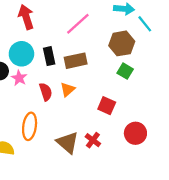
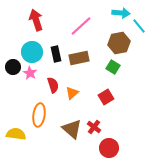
green square: (125, 71) -> (113, 67), moved
orange triangle: (68, 89) -> (72, 93), moved
red square: (107, 106) -> (106, 97), turned 35
red circle: (135, 133) -> (109, 148), moved

